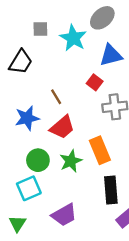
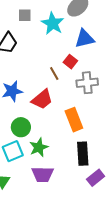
brown line: (56, 97) -> (54, 73), moved
green star: (71, 161) -> (39, 147), moved
purple trapezoid: (64, 215) -> (43, 174), turned 30

